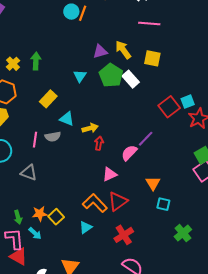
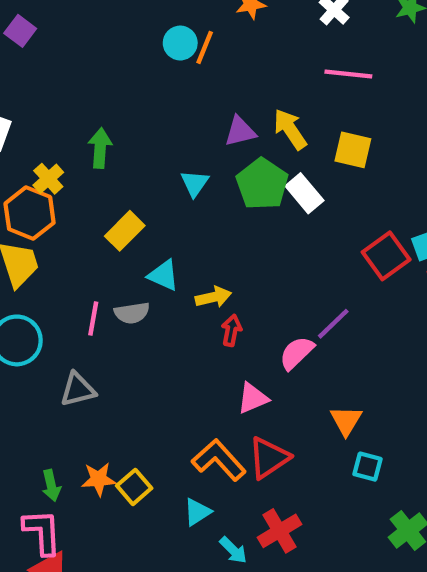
yellow cross: (13, 64) -> (48, 179), moved
gray triangle: (29, 173) -> (78, 390), turned -36
cyan arrow: (35, 233) -> (233, 550), moved

